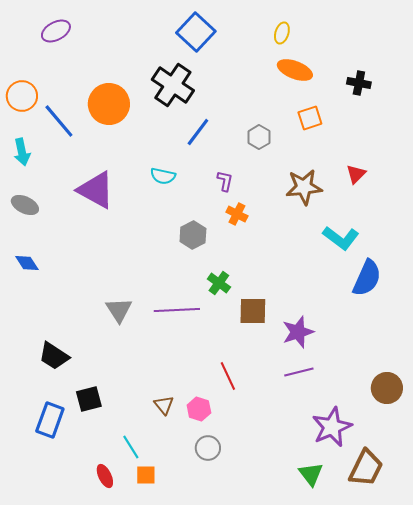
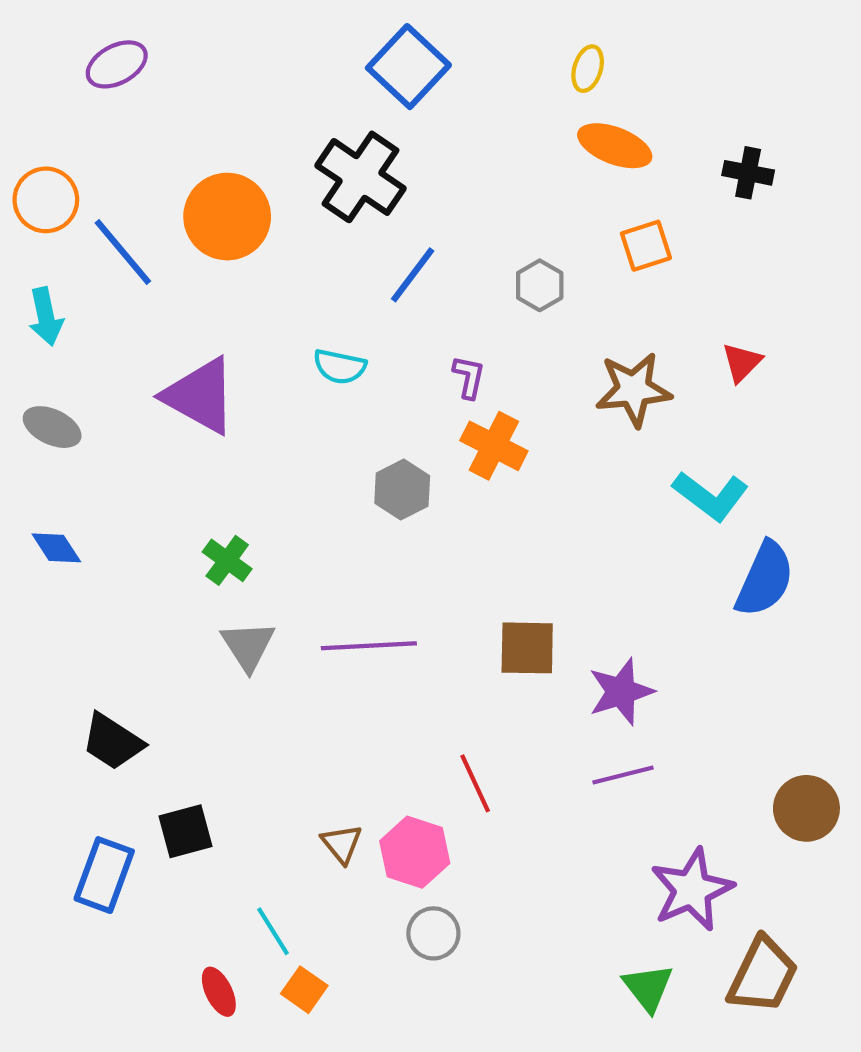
orange cross: (237, 214) -> (494, 446), size x1.4
green cross: (219, 283) -> (227, 560), moved
pink hexagon: (199, 409) -> (415, 852), size x1.4
orange square: (146, 475) -> (304, 990), turned 35

